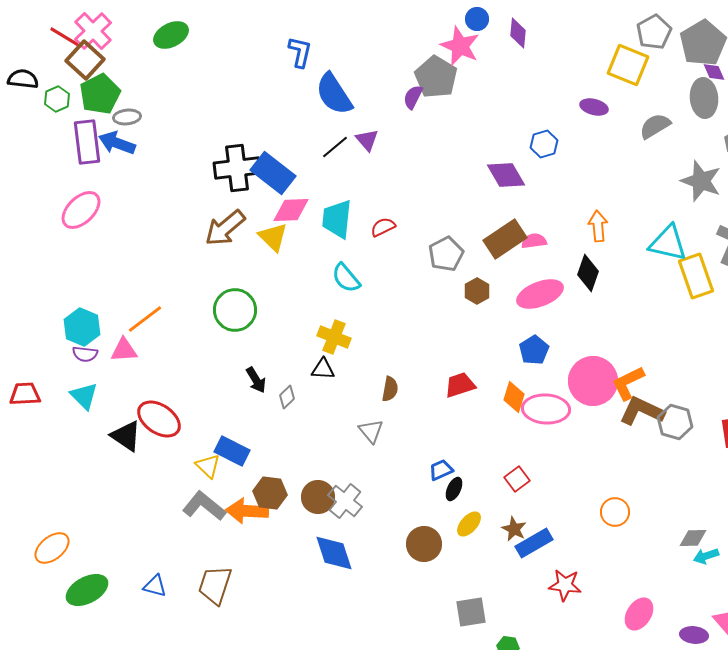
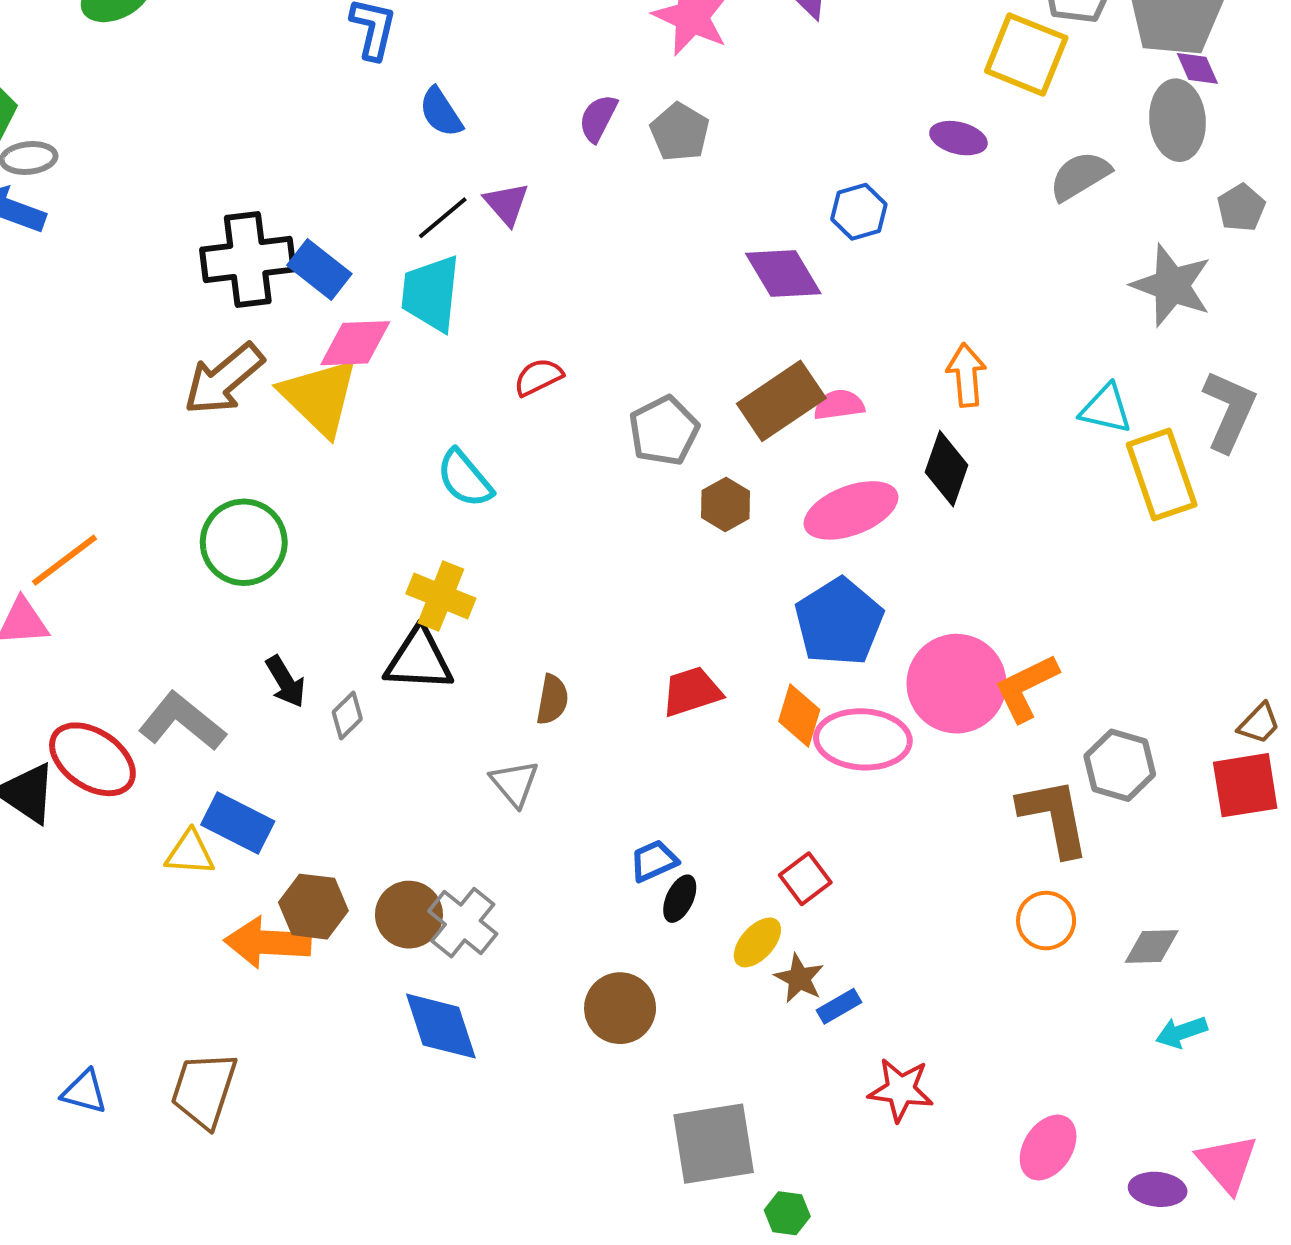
gray pentagon: (436, 77) -> (680, 132), moved, size x0.7
blue semicircle: (334, 94) -> (441, 112), size x0.6
blue rectangle: (273, 173) -> (319, 269), size x0.7
cyan trapezoid: (337, 219) -> (431, 293), moved
yellow triangle: (273, 237) -> (319, 397), size x1.4
cyan triangle: (668, 243) -> (1106, 409), size x0.7
blue pentagon: (534, 350) -> (839, 622), size x1.5
black triangle: (323, 369) -> (419, 660), size x1.5
brown L-shape: (642, 411) -> (1054, 817), moved, turned 54
yellow triangle: (208, 466) -> (190, 853), turned -40
gray L-shape: (204, 506) -> (182, 721), moved
orange circle: (615, 512) -> (1046, 921), moved
yellow ellipse: (469, 524) -> (757, 942), moved
gray diamond: (693, 538) -> (1152, 946), moved
blue rectangle: (534, 543) -> (839, 1006), size x0.6
gray square: (471, 612) -> (714, 1144), size x1.4

